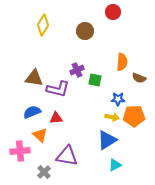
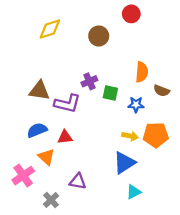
yellow diamond: (43, 25) -> (50, 29), turned 40
blue star: (118, 99) -> (136, 105), moved
pink cross: (20, 151) -> (23, 176), turned -30
purple triangle: (67, 156) -> (78, 181), size x0.7

